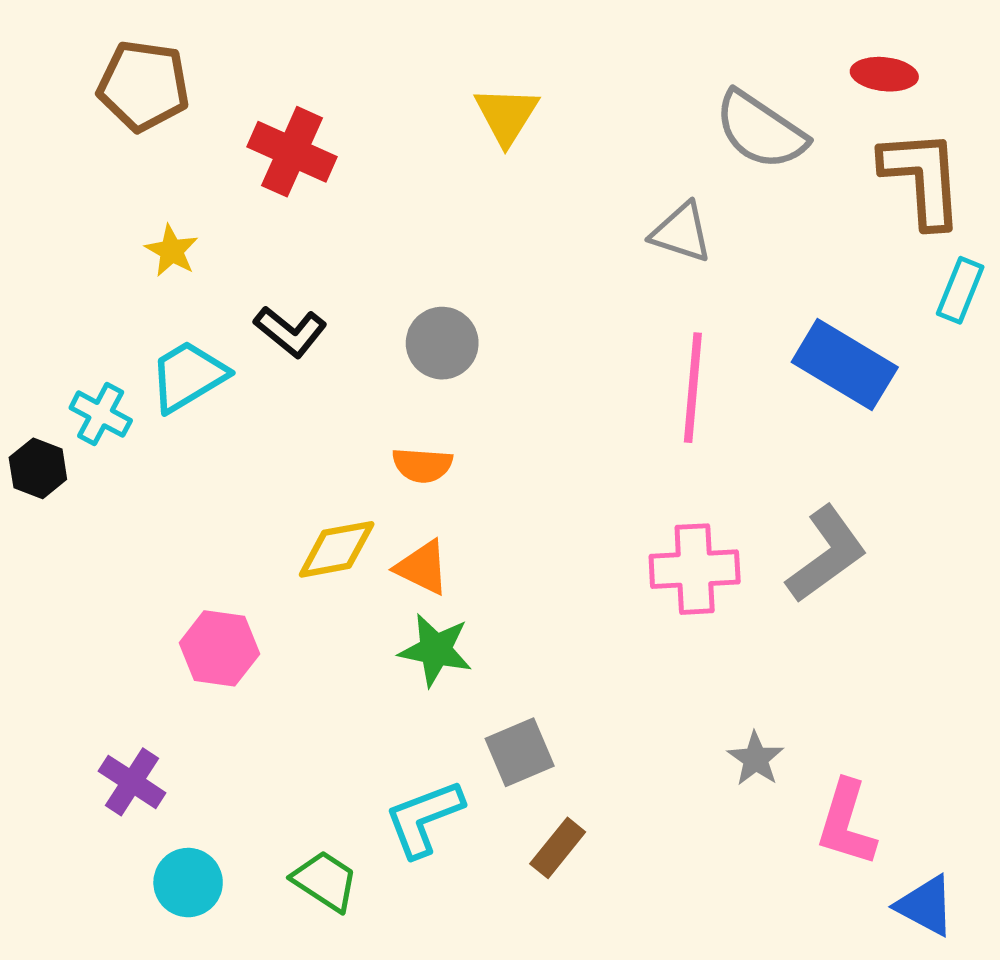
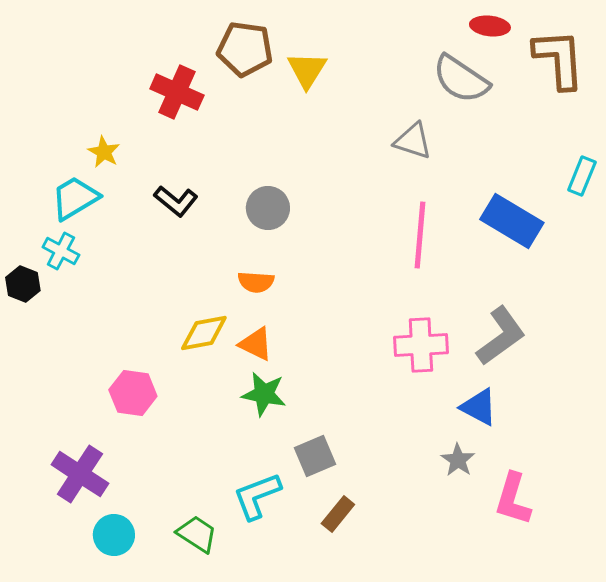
red ellipse: (884, 74) -> (490, 26), moved
brown pentagon: (144, 86) -> (245, 49), moved
brown L-shape: (922, 178) -> (559, 59), moved
cyan trapezoid: (188, 376) -> (75, 198), moved
purple cross: (132, 782) -> (80, 474), size x1.4
blue triangle: (926, 906) -> (479, 407), moved

